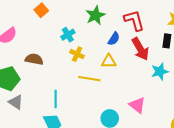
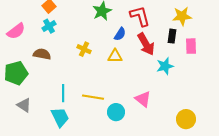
cyan cross: (68, 35) -> (49, 26), moved
yellow line: (89, 79) -> (93, 97), moved
gray triangle: (16, 102) -> (24, 105), moved

